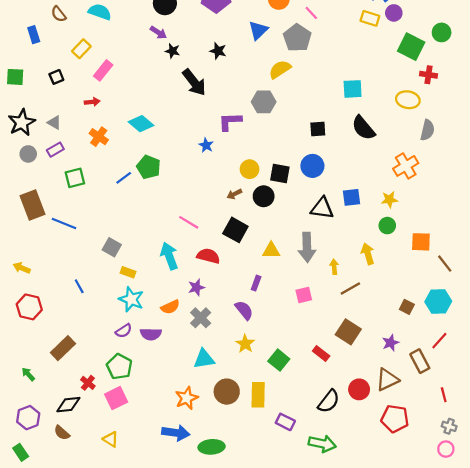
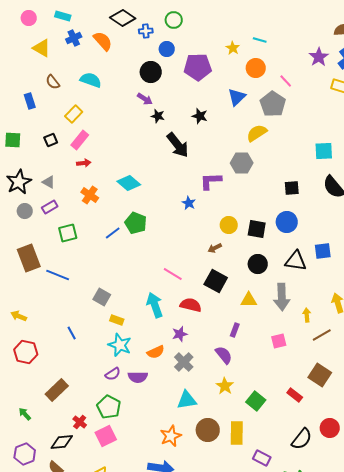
pink rectangle: (103, 70) -> (80, 140), moved
black circle: (264, 196) -> (258, 264), moved

